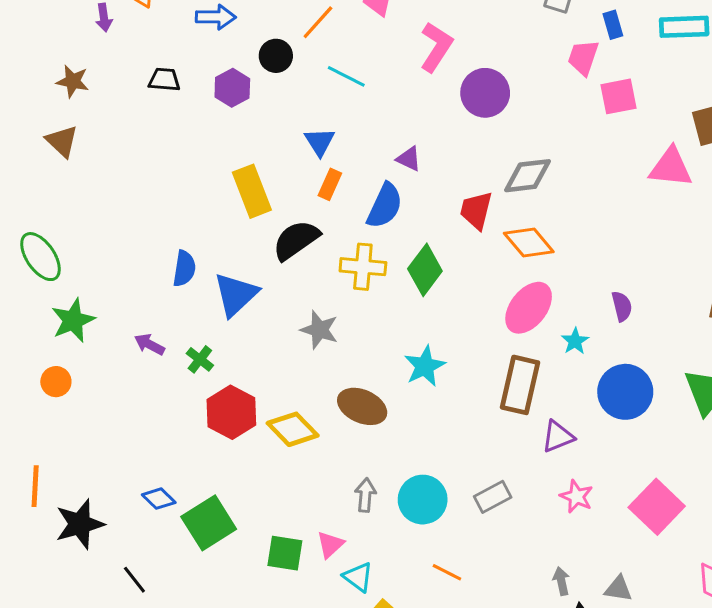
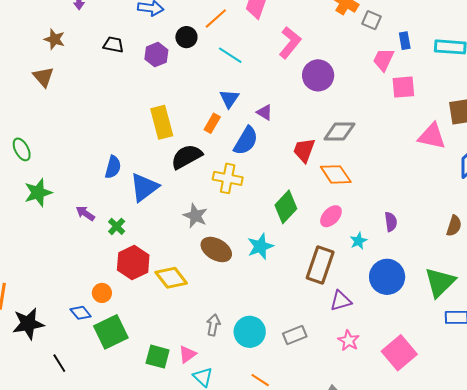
blue triangle: (320, 142) -> (229, 99), moved
green ellipse: (41, 257) -> (22, 149), size x0.7
green diamond: (425, 270) -> (286, 207), moved
pink ellipse: (529, 308) -> (331, 216), size x0.7
orange circle: (56, 382) -> (102, 293), moved
brown ellipse: (362, 406) -> (216, 249), moved

